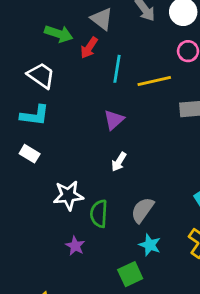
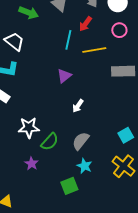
red arrow: (89, 48) -> (85, 24), moved
white arrow: (119, 162) -> (78, 106), moved
green semicircle: (99, 214) -> (50, 142), turned -144

